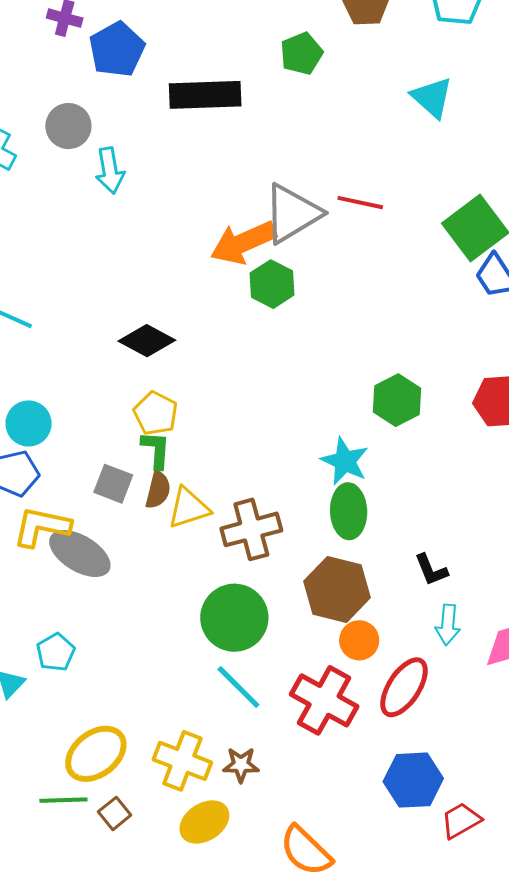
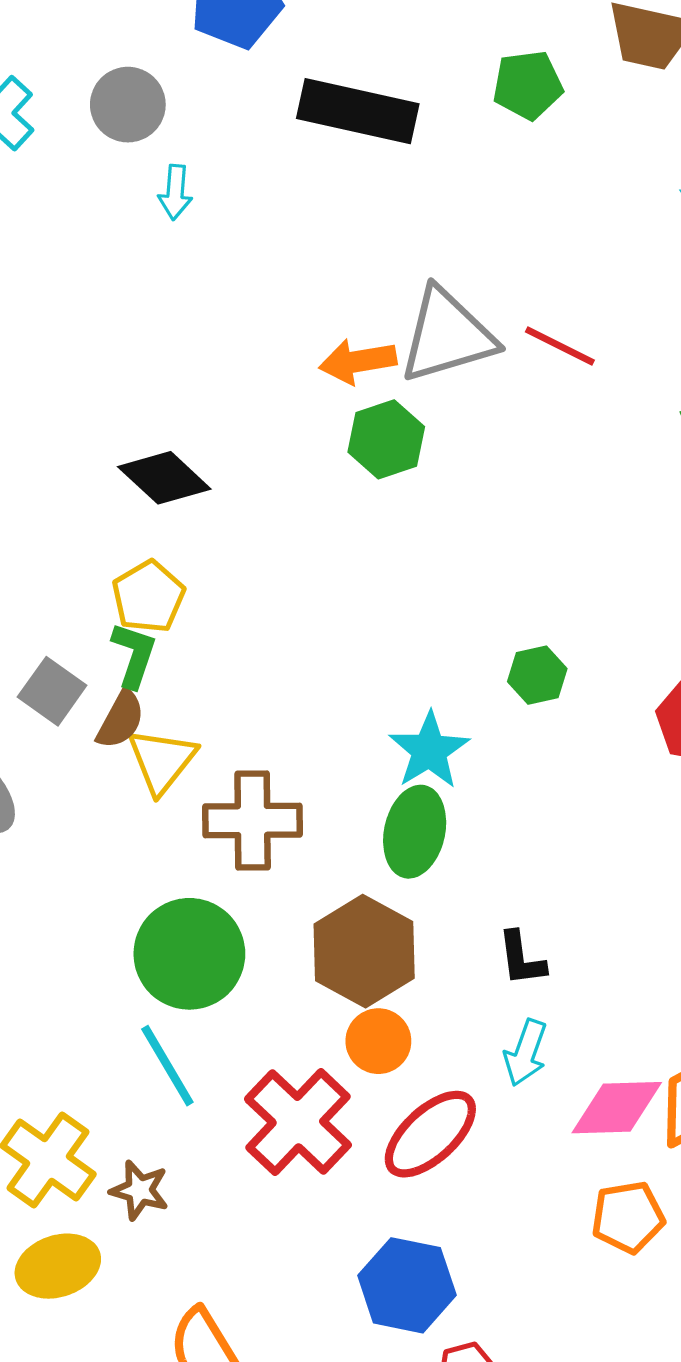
cyan arrow: (110, 171) -> (175, 192), size x0.7
orange arrow: (243, 242) -> (358, 361), size x0.7
green hexagon: (397, 400) -> (537, 675), size x0.7
yellow triangle: (189, 508) -> (162, 761), turned -48

